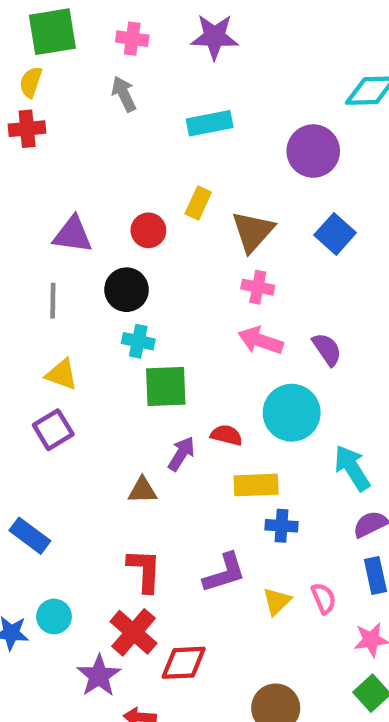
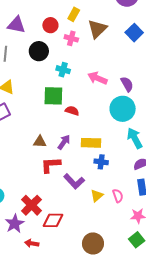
pink cross: (258, 287) -> (71, 38), moved
cyan cross: (138, 341) -> (63, 70), moved
cyan circle: (292, 413) -> (123, 109), moved
red semicircle: (226, 435) -> (72, 111), moved
purple arrow: (181, 454) -> (64, 142), moved
red L-shape: (144, 570) -> (51, 165), moved, turned -100
purple L-shape: (224, 573) -> (74, 181), turned 60

